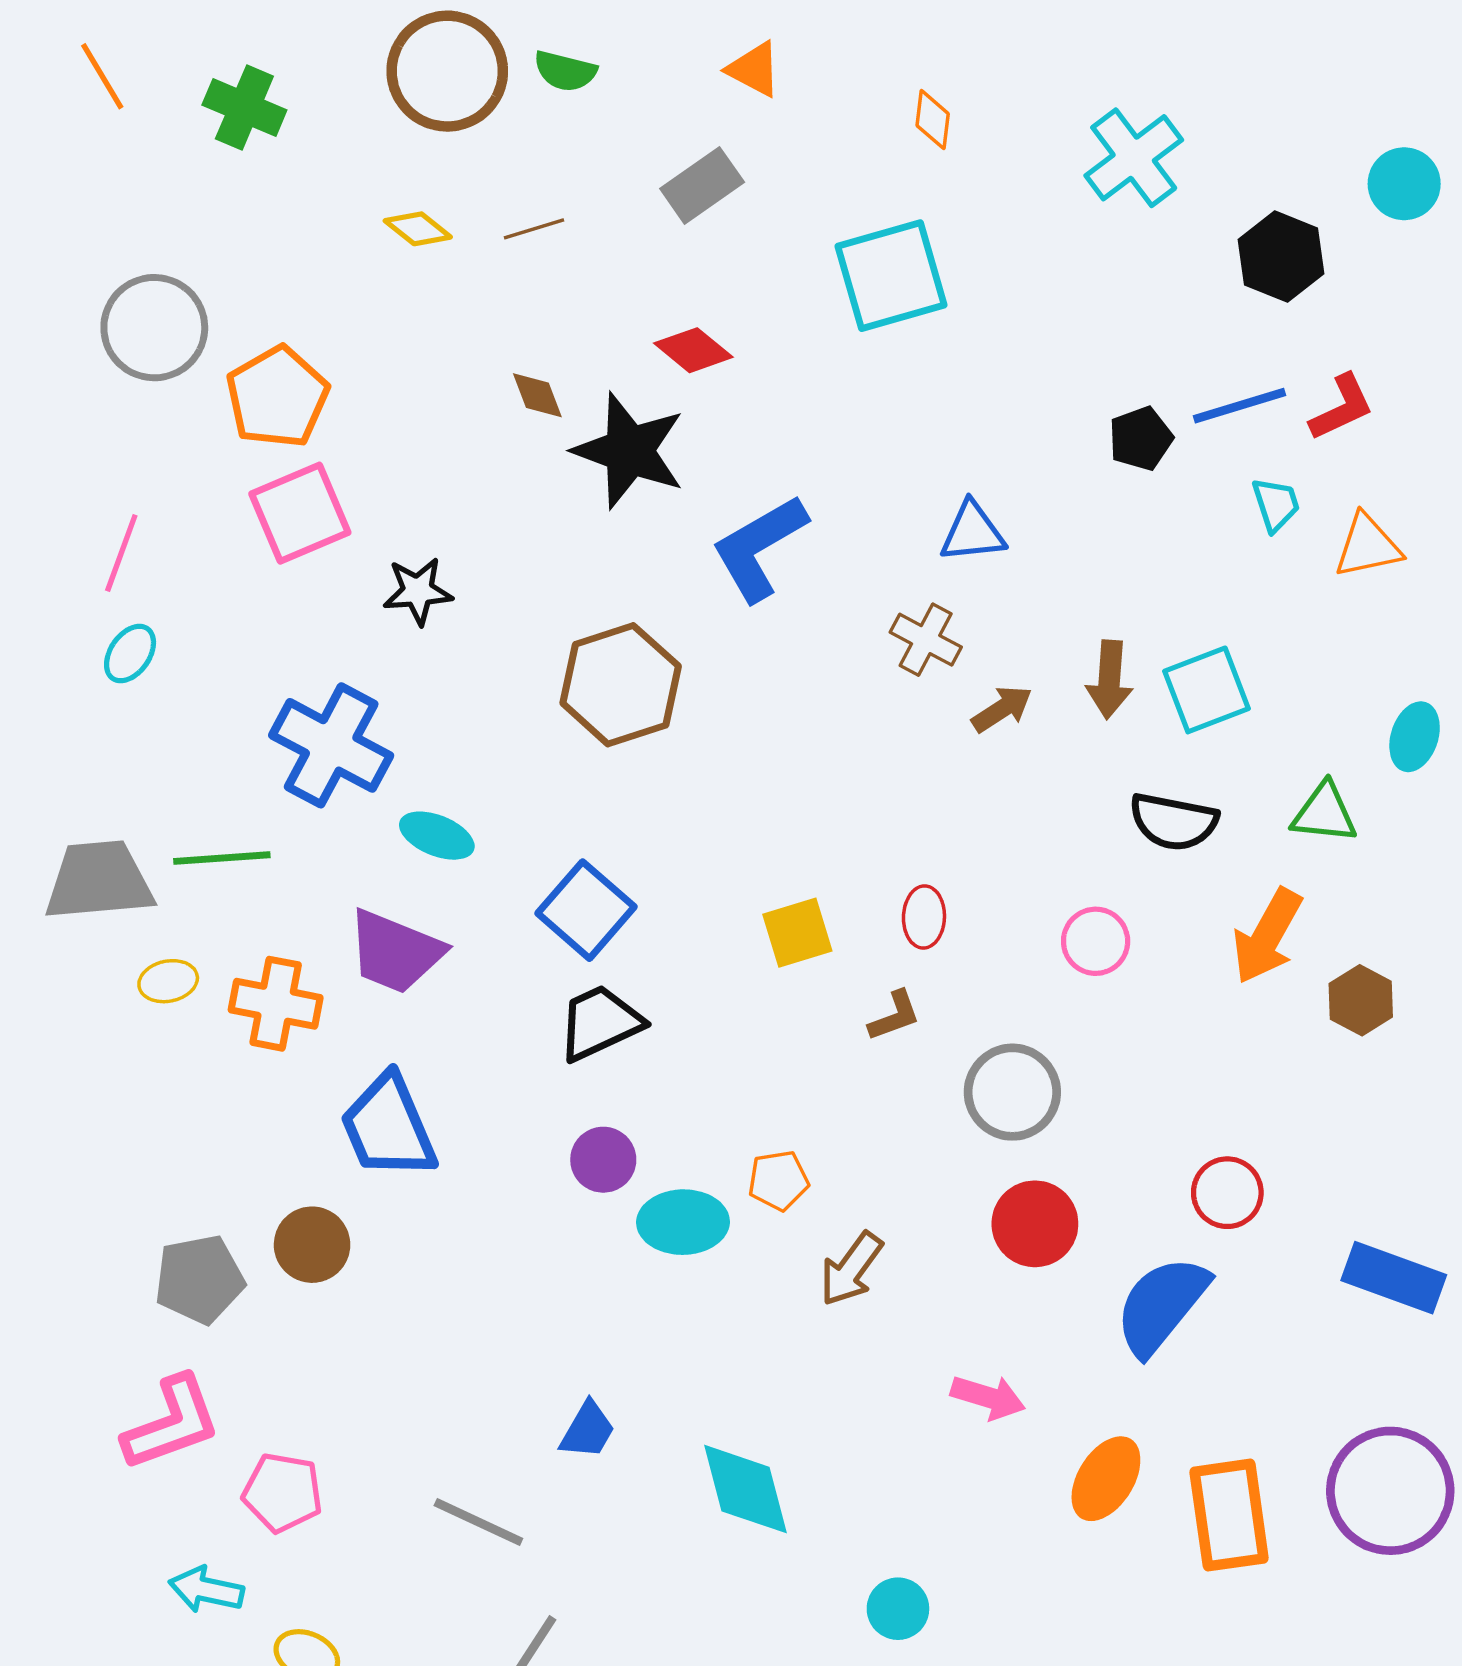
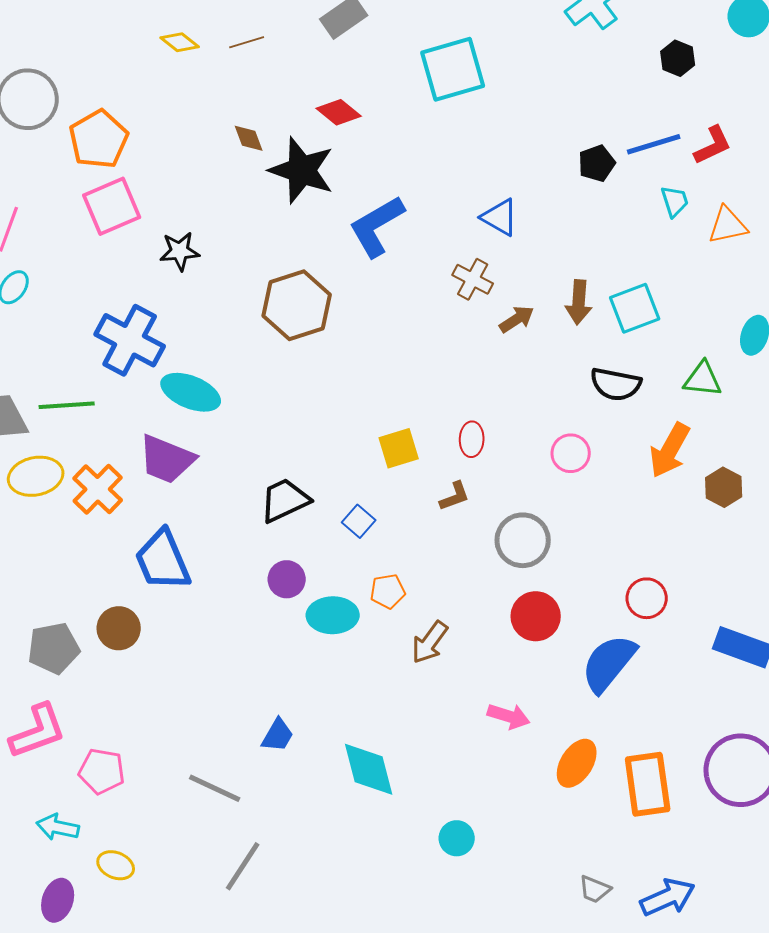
black hexagon: (1281, 257) -> (678, 58), size x0.7
blue triangle: (972, 532) -> (500, 217), turned 36
cyan ellipse: (437, 836) -> (191, 392), size x1.4
blue square: (586, 910) -> (359, 521), moved, size x0.6
yellow ellipse: (168, 981) -> (36, 476), size x1.6
orange cross: (276, 1004) -> (98, 489), turned 33

